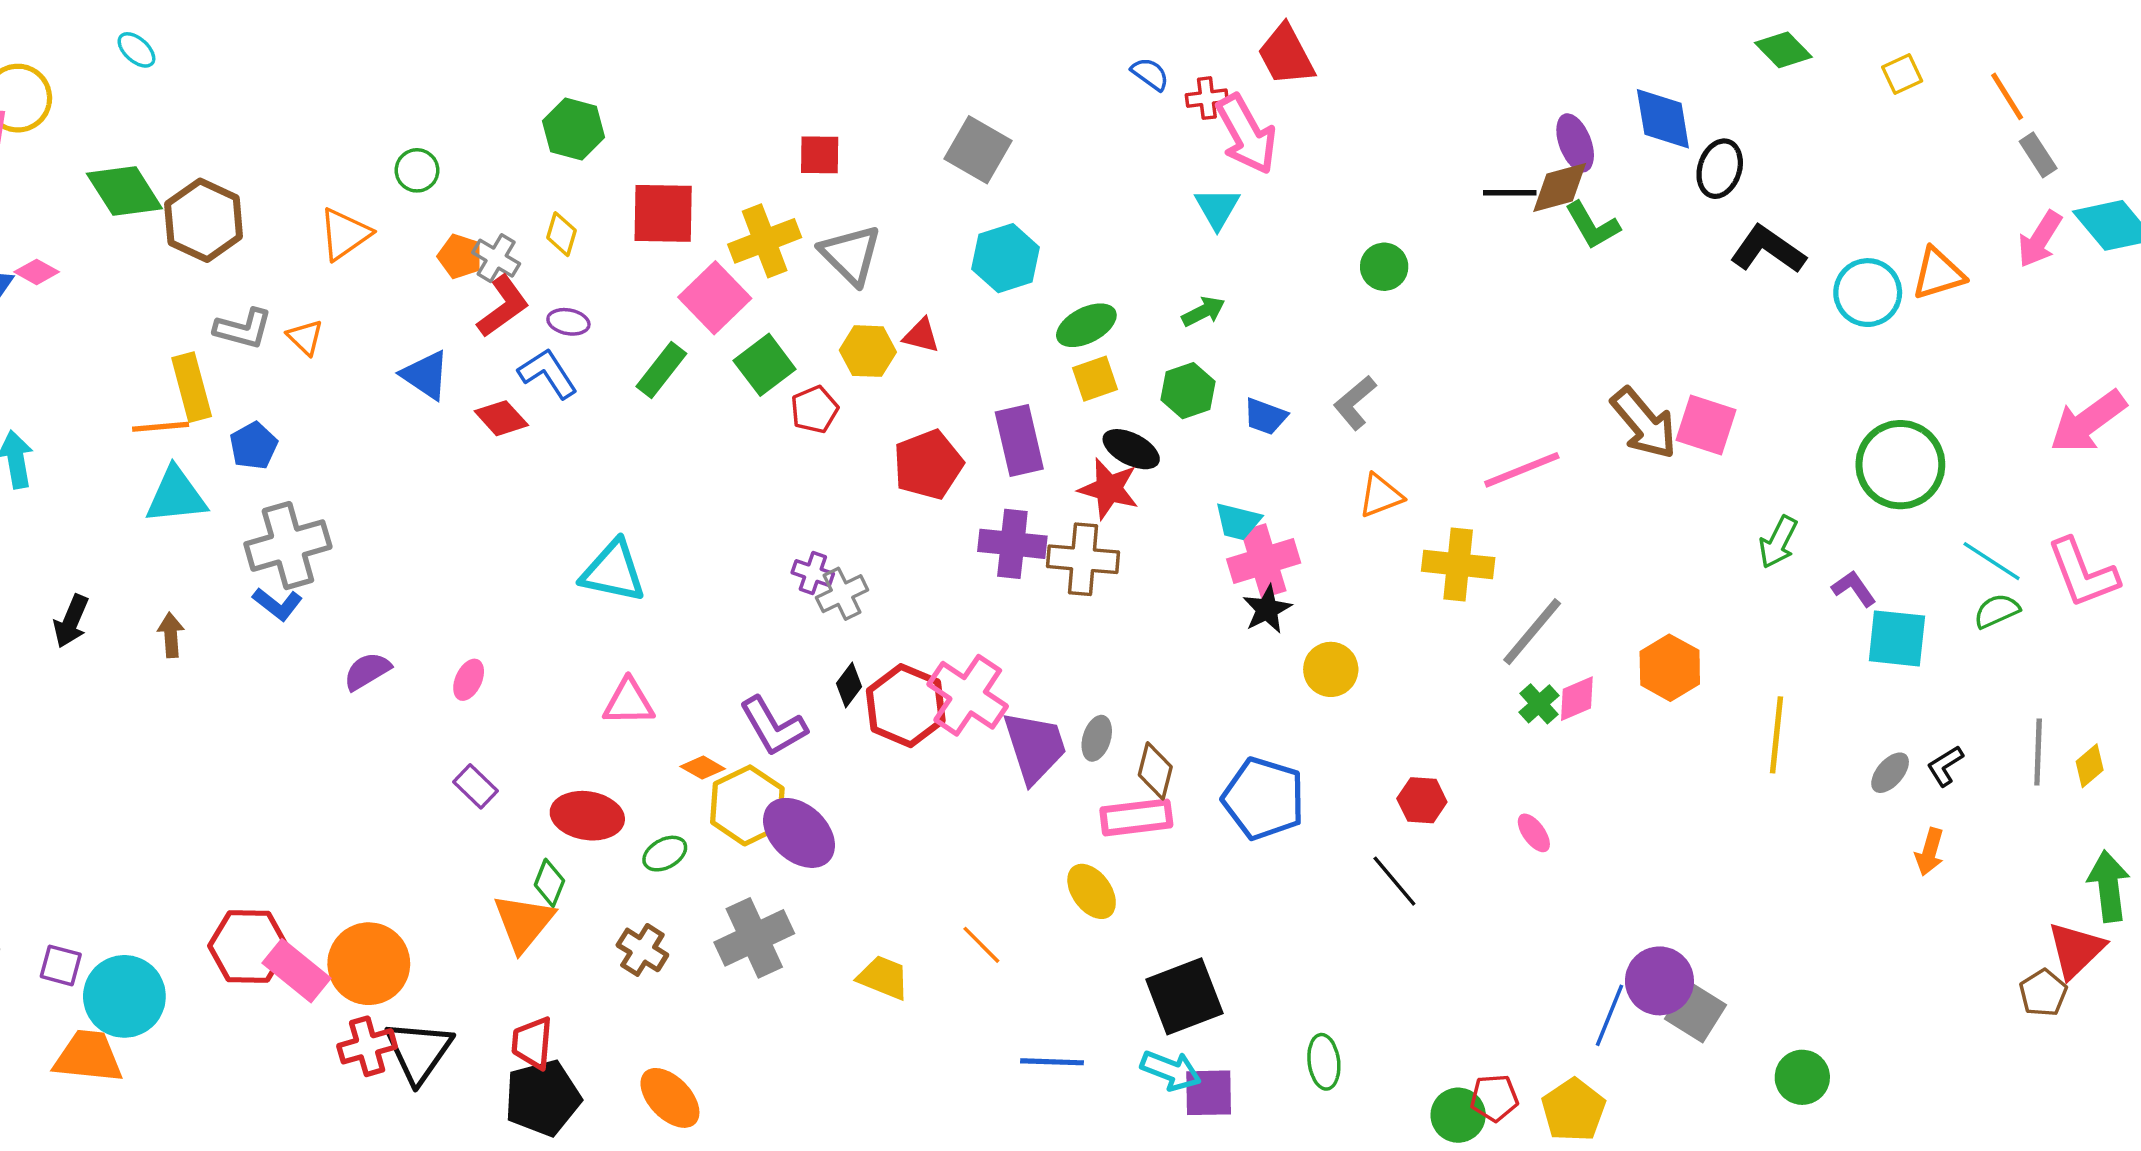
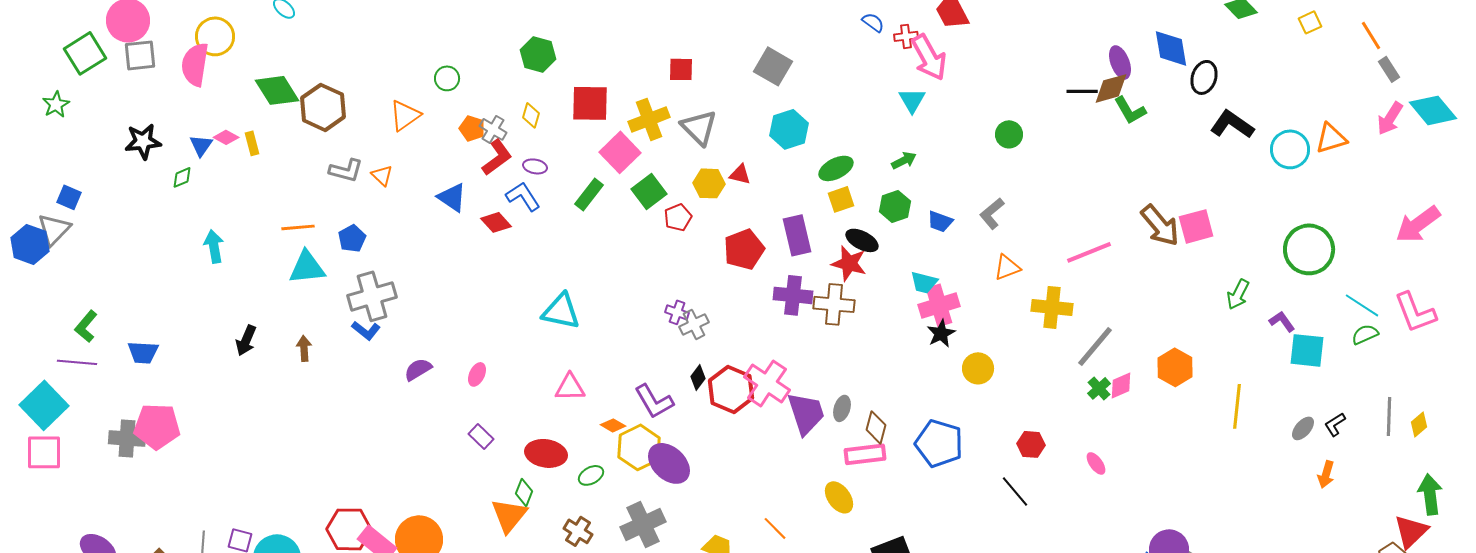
yellow rectangle: (192, 387) -> (252, 143), moved, size x0.6
pink square: (1706, 425) -> (1196, 226), turned -33

